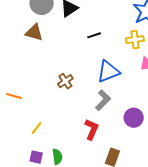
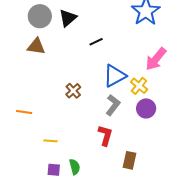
yellow cross: (135, 40) -> (139, 86), moved, turned -36
purple circle: (134, 118) -> (146, 108), moved
yellow line: (37, 128) -> (50, 141), turned 64

